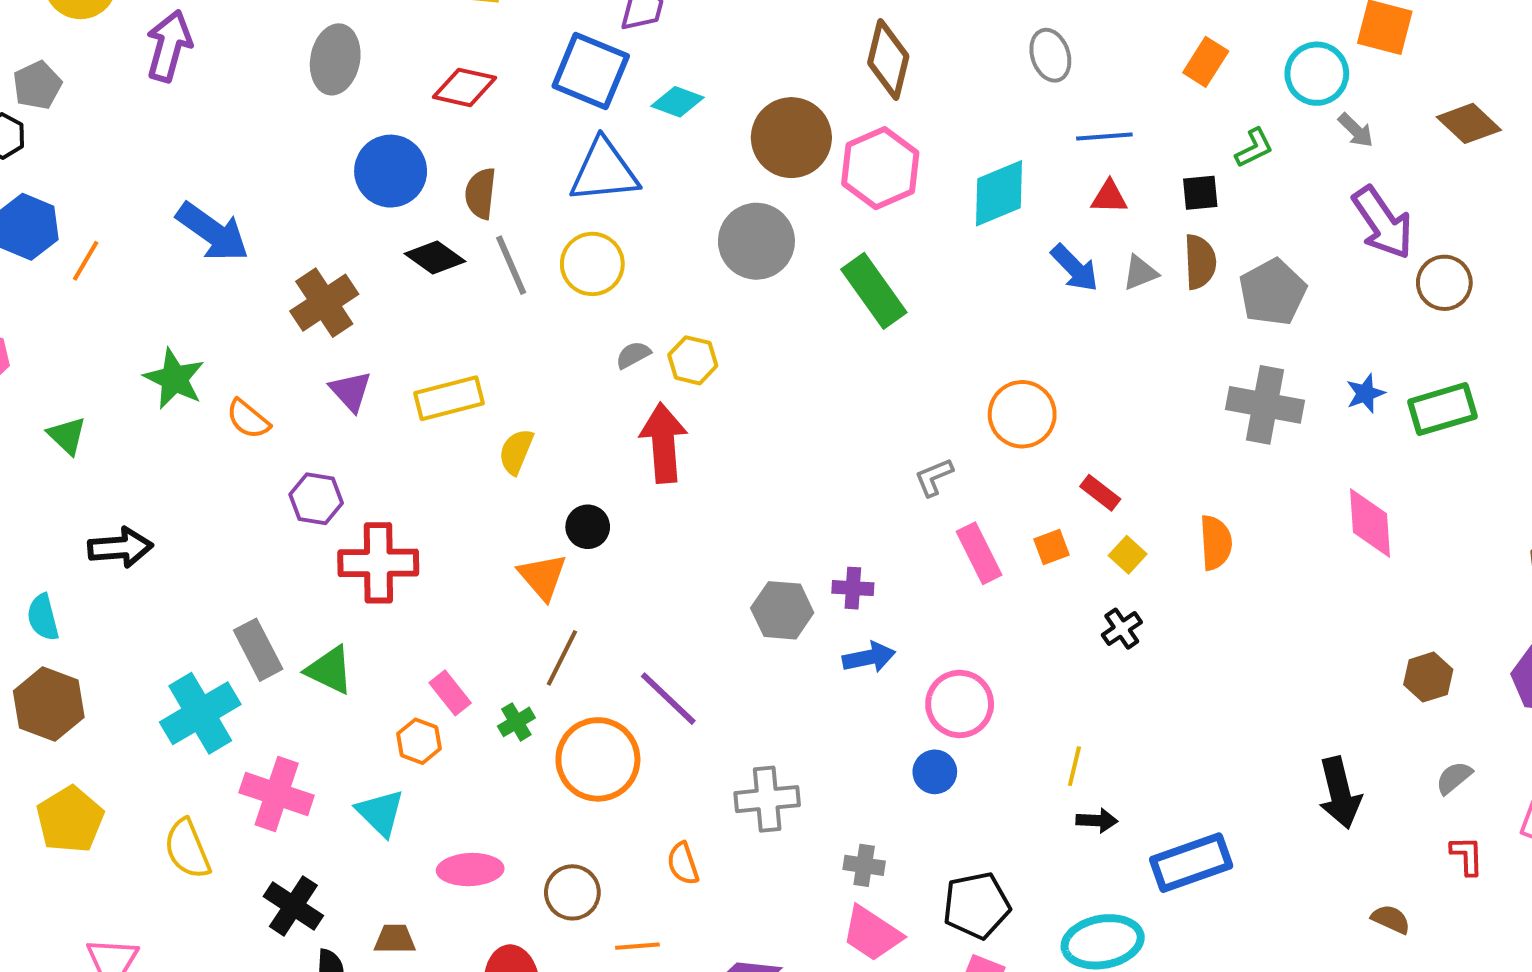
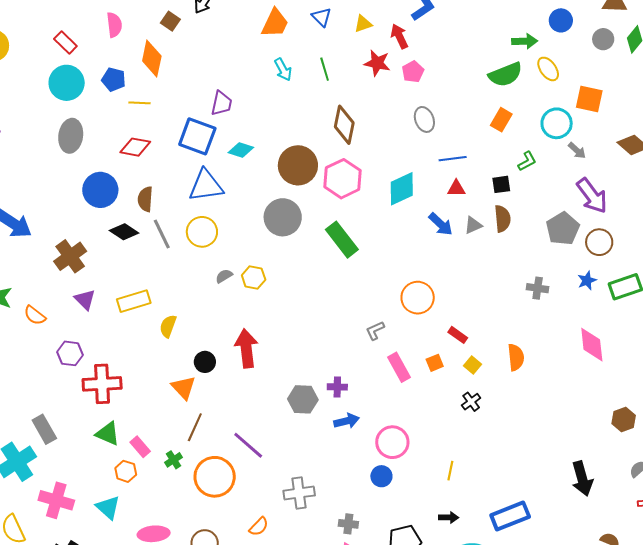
brown circle: (1444, 283) -> (599, 242), moved
gray pentagon: (1273, 292) -> (563, 229), moved
gray cross: (1265, 405) -> (538, 288), size x0.6
red arrow: (664, 443) -> (246, 348), moved
green triangle: (330, 670) -> (108, 434), moved
black arrow: (1097, 820) -> (449, 517), moved
orange semicircle: (683, 864) -> (259, 527), turned -115

